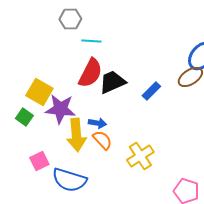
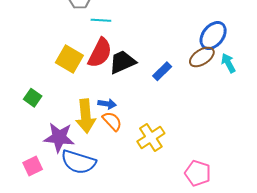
yellow square: (39, 92) -> (69, 59), moved
purple star: (60, 109) -> (59, 137), moved
pink square: (39, 161) -> (33, 166), moved

